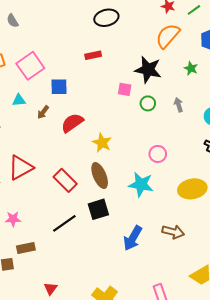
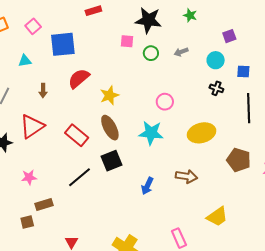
pink square: (30, 66) -> (33, 26), size x0.6
blue square: (59, 87) -> (63, 44), size x1.5
gray arrow: (179, 105) -> (181, 52), turned -88
brown arrow: (43, 112) -> (43, 91), moved, turned -32
yellow star: (102, 143) -> (109, 95), turned 30
blue arrow: (133, 238) -> (147, 186), size x0.7

